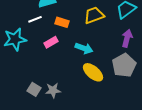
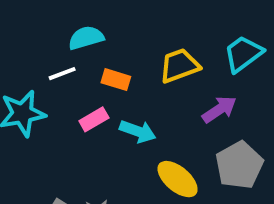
purple arrow: (127, 38) -> (219, 109), moved, turned 42
cyan arrow: (84, 48) -> (138, 131), moved

